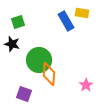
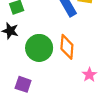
orange diamond: (49, 74) -> (67, 47), moved

